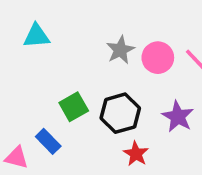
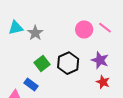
gray star: (120, 50) -> (35, 33), moved
red star: (136, 154) -> (103, 82), moved

